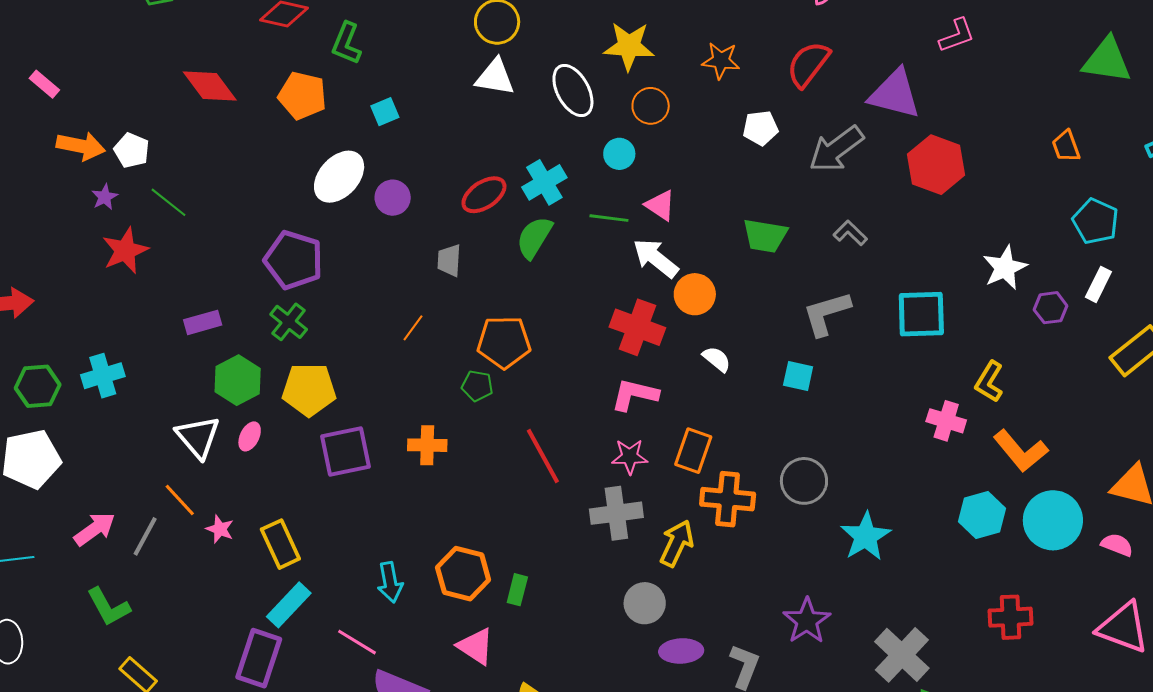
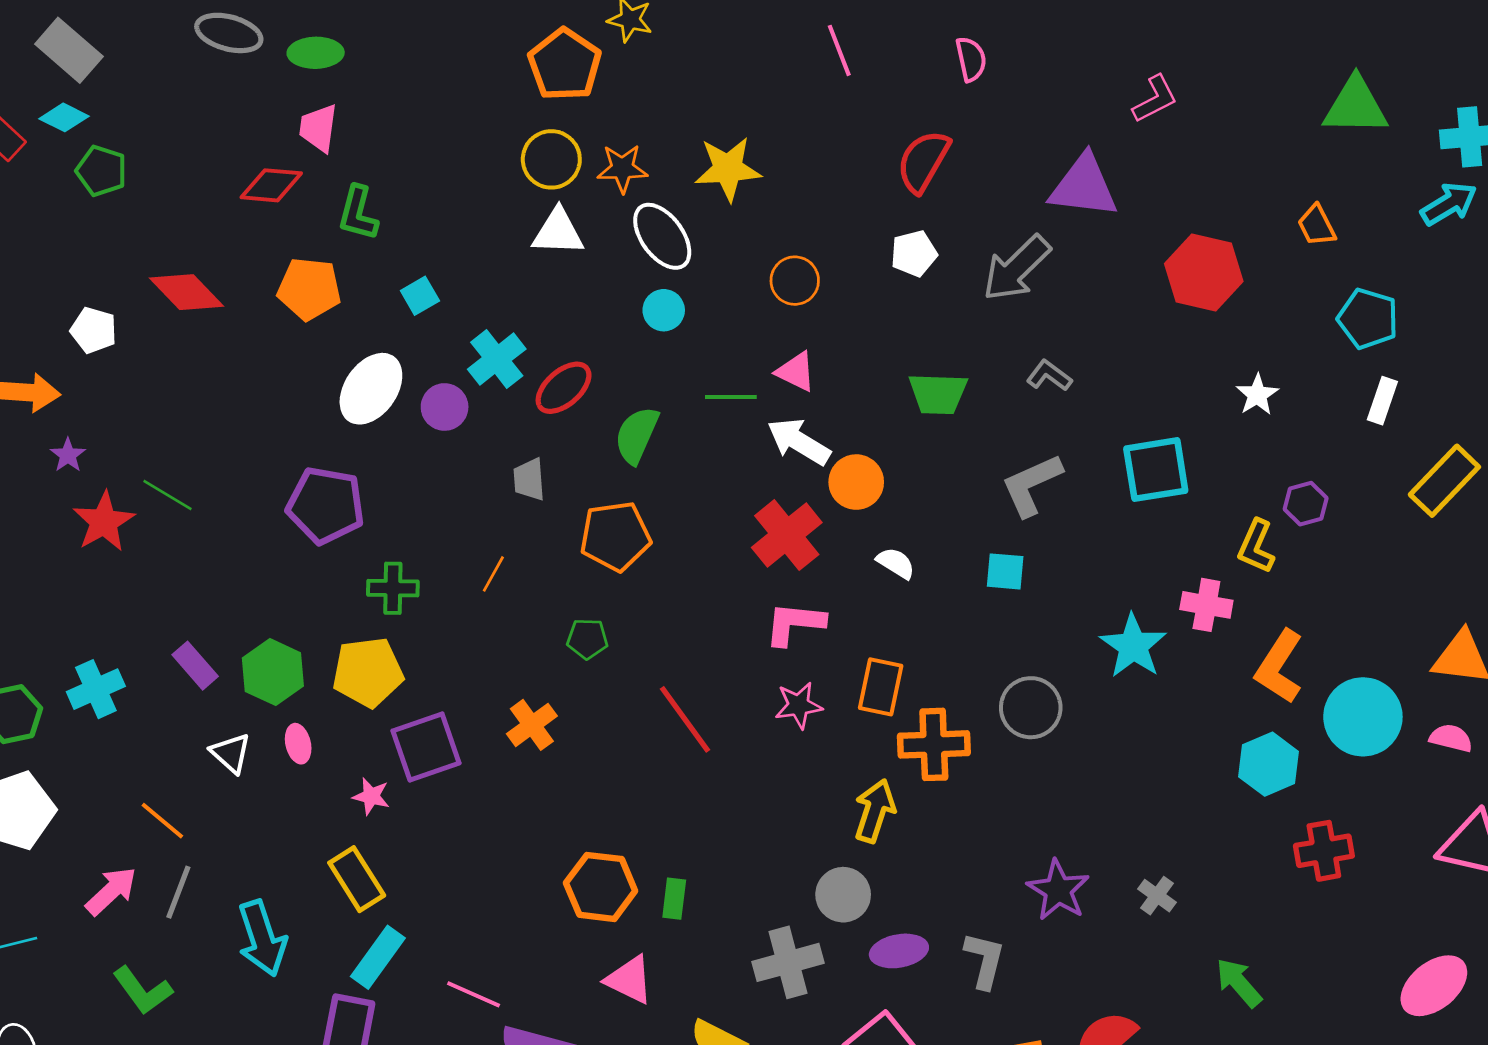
orange star: (721, 61) -> (622, 168), moved
red semicircle: (808, 64) -> (923, 161), moved
orange circle: (651, 106) -> (795, 281), moved
white pentagon: (132, 150) -> (94, 330), moved
cyan circle: (619, 154) -> (664, 310), moved
red hexagon: (936, 165) -> (1204, 273), moved
cyan cross: (544, 182) -> (497, 359), moved
green line: (169, 202) -> (167, 495), moved
white star: (1005, 268) -> (1257, 395), size x0.7
purple hexagon: (1051, 308) -> (1306, 504), moved
purple rectangle: (203, 322) -> (195, 666), moved, turned 72
green cross: (289, 322) -> (393, 588), moved, turned -30
red cross: (637, 327) -> (787, 535), turned 38
orange pentagon: (504, 342) -> (615, 536), moved
pink ellipse: (250, 436) -> (298, 744), turned -32
white triangle: (198, 437) -> (231, 753), size x0.7
orange cross: (427, 445) -> (532, 725), turned -30
orange L-shape: (1021, 451) -> (1279, 667), moved, turned 80
orange line: (180, 500) -> (162, 821), moved
gray cross: (616, 513) -> (788, 962), moved
cyan hexagon: (982, 515) -> (1269, 764), moved
pink star: (220, 529) -> (371, 796), moved
cyan star: (866, 536) -> (1133, 646), moved
cyan arrow: (390, 582) -> (262, 938), moved, size x1.4
gray cross: (902, 655) -> (1157, 896), moved, size x0.5

